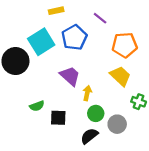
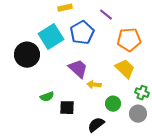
yellow arrow: (87, 93) -> (94, 85), turned -96
green circle: (96, 113) -> (113, 104), moved
gray circle: (117, 124) -> (138, 114), moved

